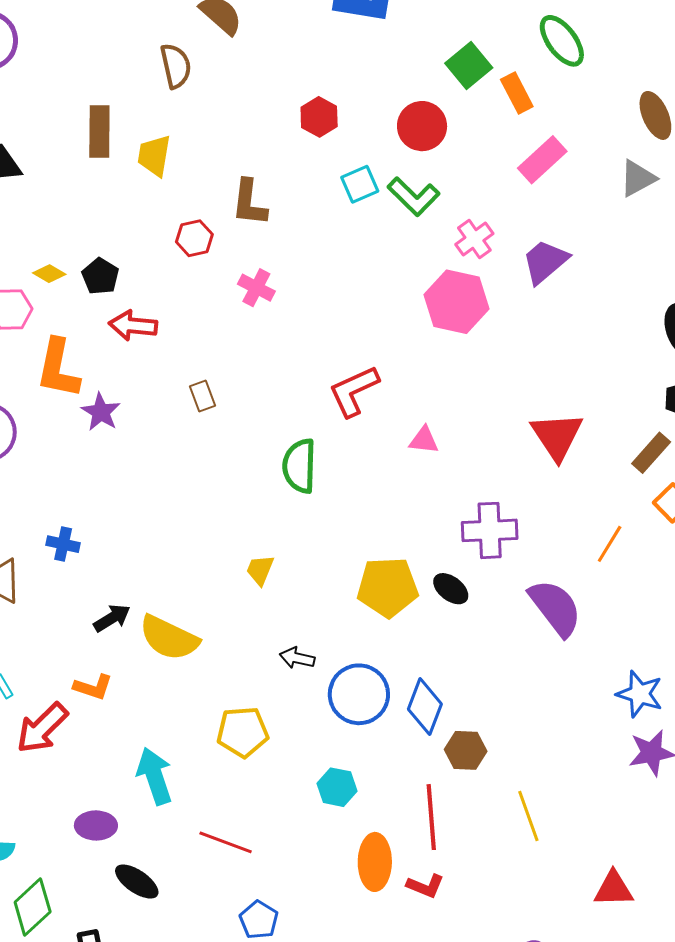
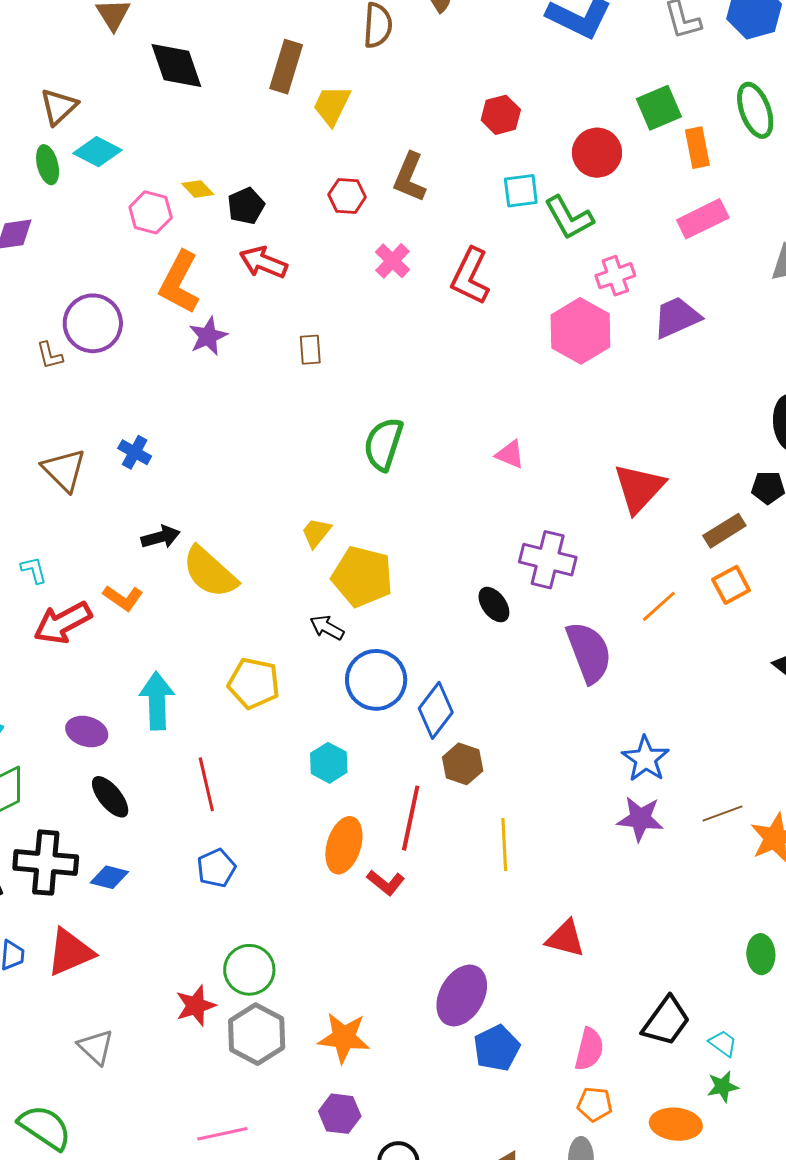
red L-shape: (354, 391) -> (470, 276), moved, turned -56
yellow pentagon: (388, 587) -> (362, 577), moved
red line: (226, 842) -> (206, 784), turned 40

